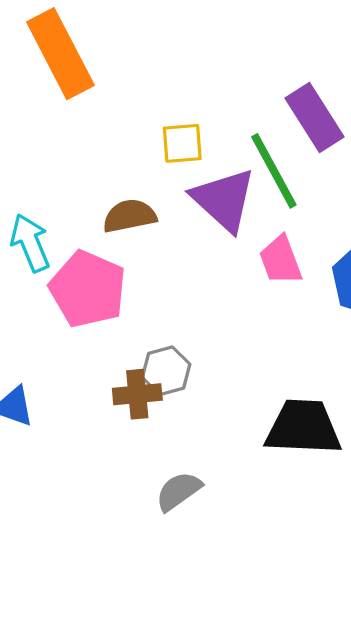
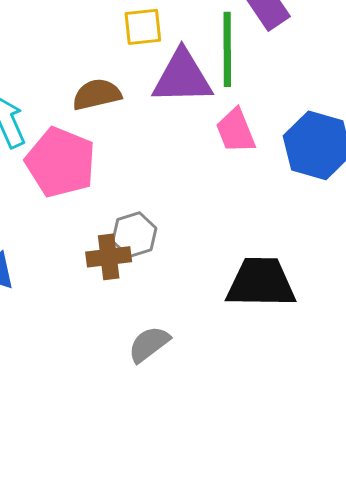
green line: (274, 171) -> (227, 49), turned 30
purple triangle: (224, 200) -> (182, 77), turned -42

